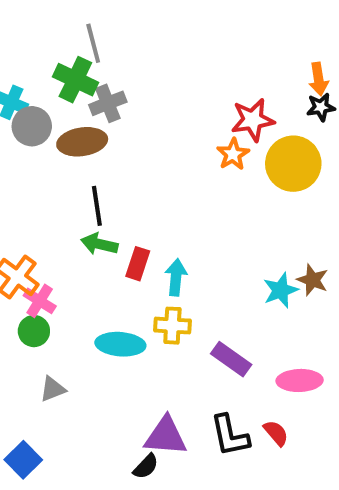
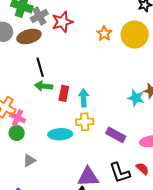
red star: (253, 120) -> (62, 22), moved
cyan star: (281, 290) -> (136, 98), turned -30

